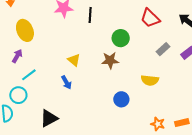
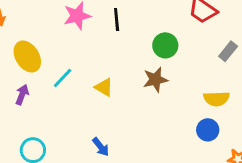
cyan line: (29, 75) -> (63, 78), moved
blue arrow: (66, 82) -> (101, 147), moved
blue circle: (121, 99) -> (208, 130), moved

